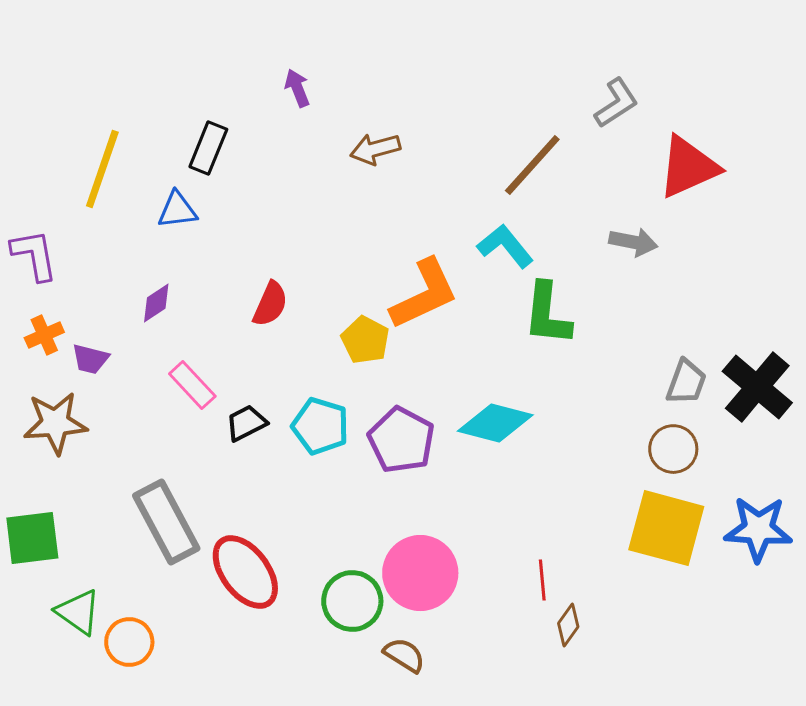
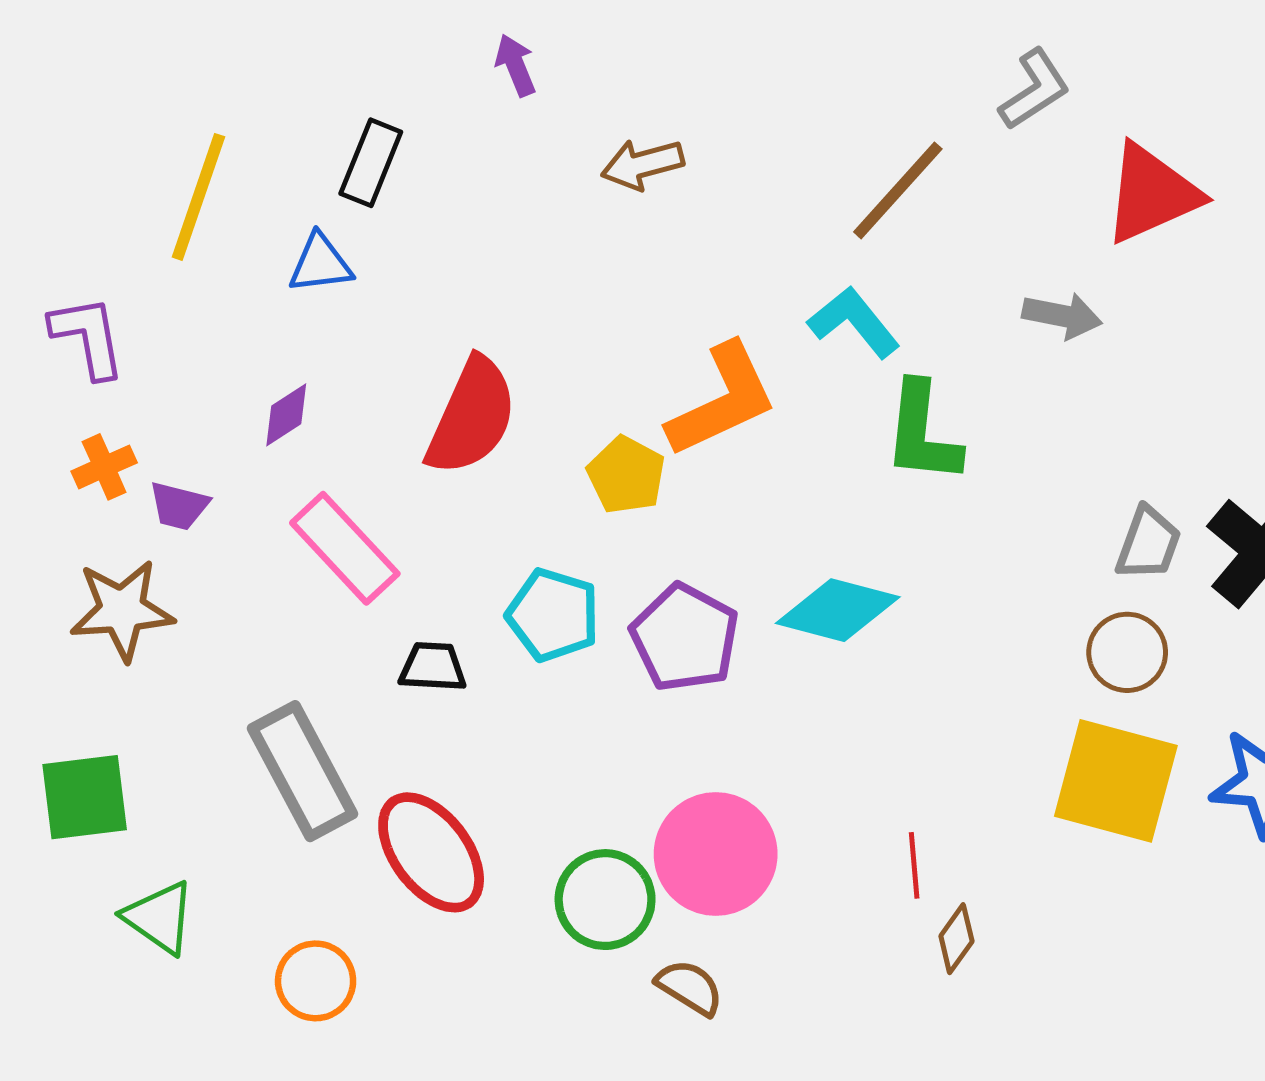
red semicircle: (270, 304) -> (472, 416), size x1.6
pink rectangle: (192, 385) -> (345, 548), size x1.4
black trapezoid: (246, 423) -> (433, 667), moved, turned 30
orange circle: (129, 642) -> (316, 981), moved

